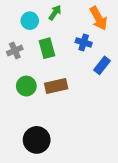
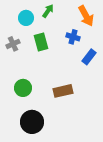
green circle: (26, 86) -> (23, 88), moved
brown rectangle: (56, 86) -> (63, 91), moved

